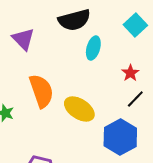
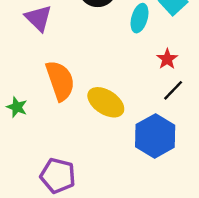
cyan ellipse: (93, 48) -> (139, 18), moved

